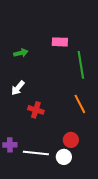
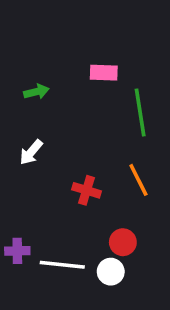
red cross: (36, 110) -> (87, 190), moved

